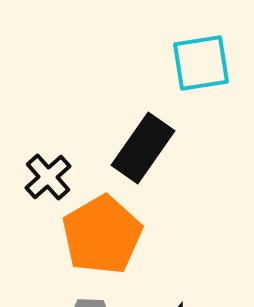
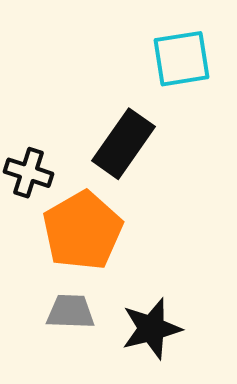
black cross: (48, 177) -> (28, 173), turned -30

